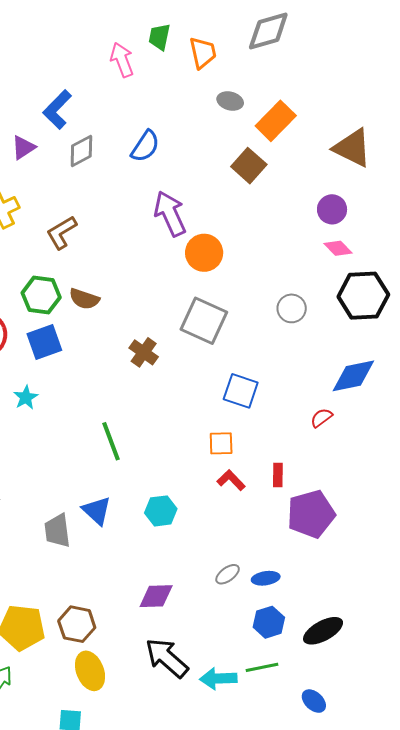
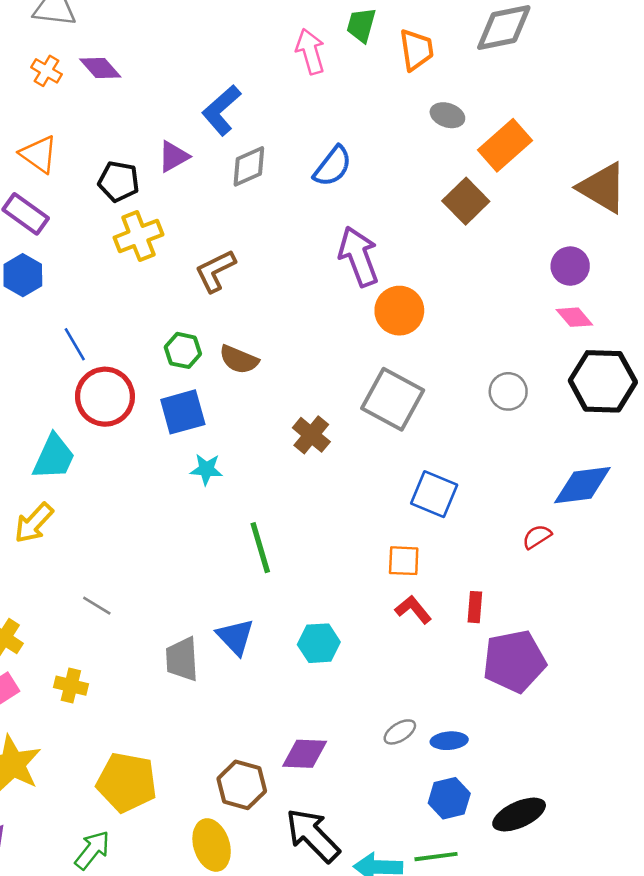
green hexagon: (41, 295) -> (183, 350), size x0.7
cyan star: (26, 397) -> (206, 469), moved, turned 30
brown hexagon: (77, 624) -> (242, 785), moved

